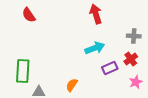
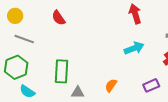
red semicircle: (29, 15) -> (58, 18), moved
purple rectangle: (110, 68) -> (151, 85), moved

